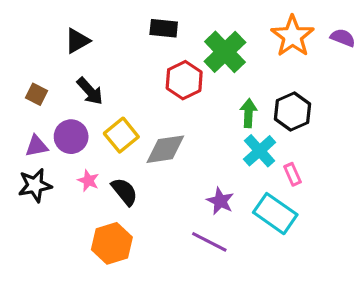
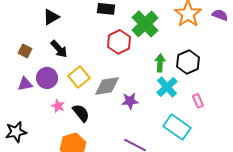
pink rectangle: (293, 174) -> (198, 101), moved
black star: (35, 185) -> (16, 132), moved
purple star: (220, 201) -> (130, 101), moved, turned -30

